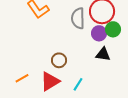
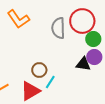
purple circle: (99, 33) -> (94, 57), moved
cyan line: (78, 84) -> (50, 82), moved

